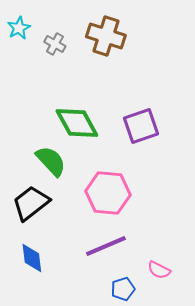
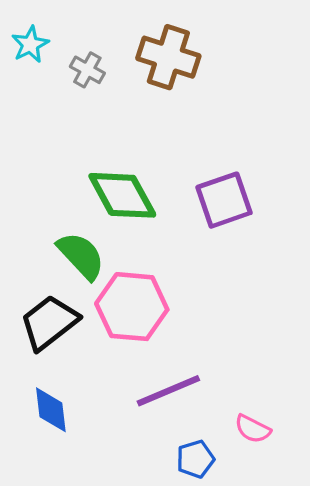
pink hexagon: (108, 193) -> (132, 307), moved

